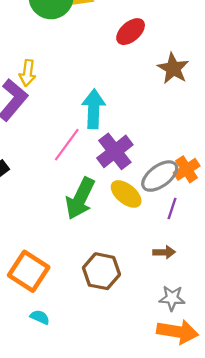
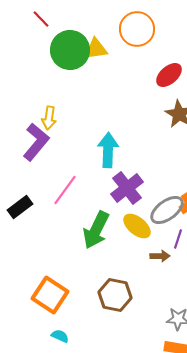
red ellipse: (131, 32) -> (169, 75), moved
pink line: (67, 145) -> (65, 190), moved
brown arrow: (164, 252) -> (160, 256), moved

